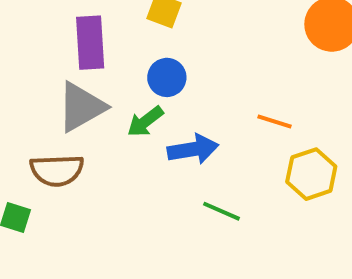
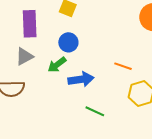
gray triangle: (81, 107) -> (24, 56), size x0.7

